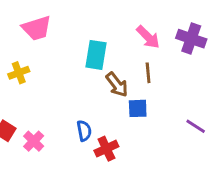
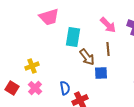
pink trapezoid: (37, 28) -> (49, 17), moved
yellow cross: (19, 73) -> (32, 66), moved
pink cross: (34, 141) -> (35, 88), moved

